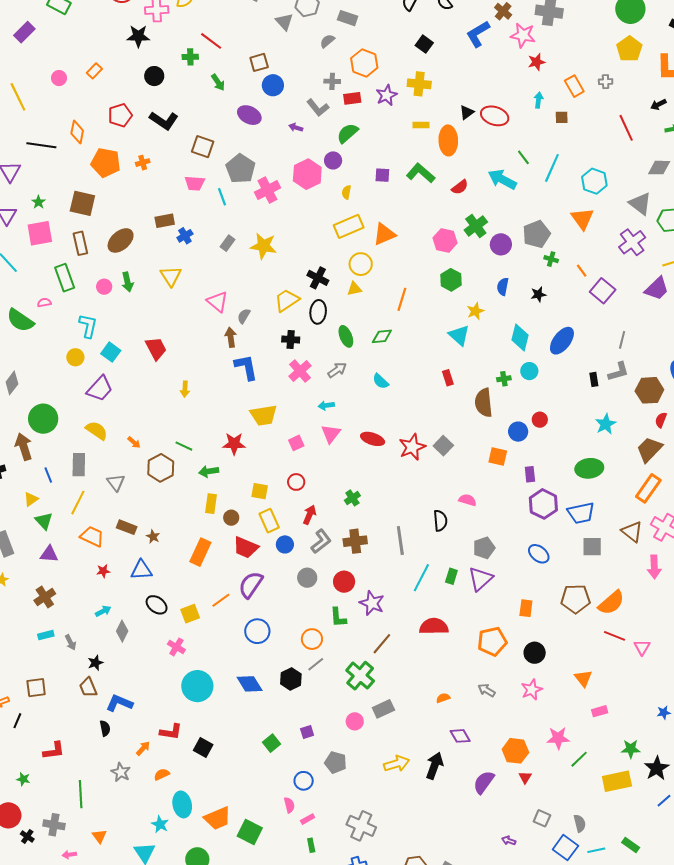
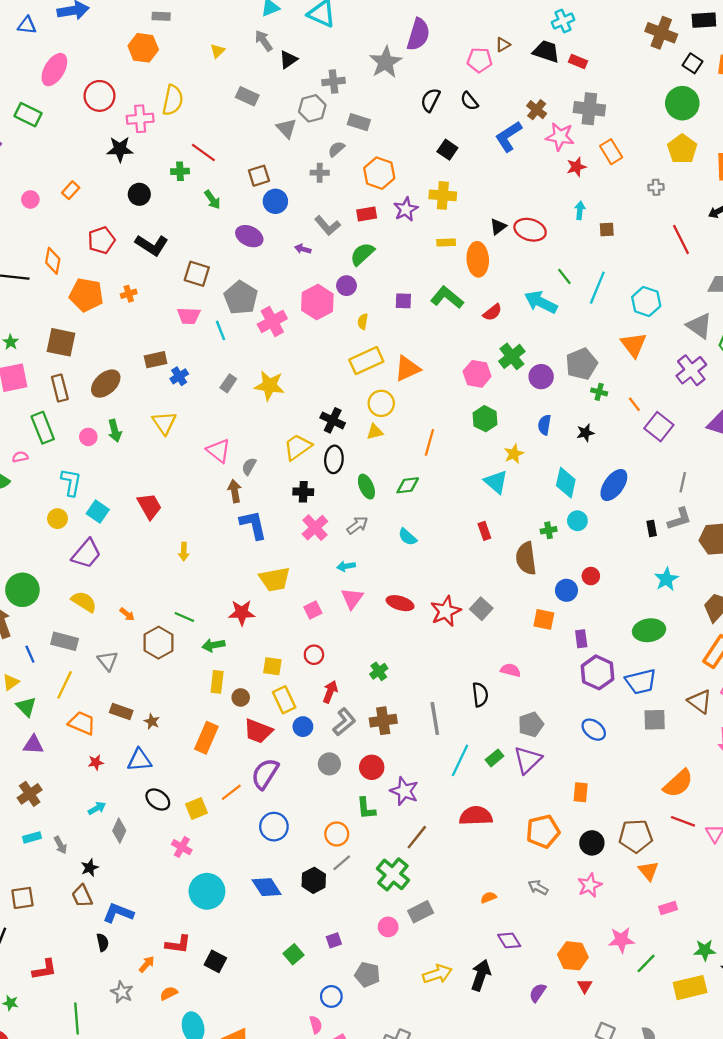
gray cross: (332, 81) -> (320, 173), moved
orange rectangle: (574, 86) -> (611, 152), moved
gray rectangle: (79, 465) -> (65, 641), turned -75
green rectangle: (451, 576) -> (494, 758), turned 35
brown pentagon: (575, 599) -> (636, 836), moved
purple semicircle: (484, 782) -> (538, 993), size x0.7

